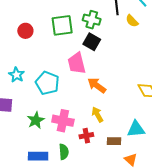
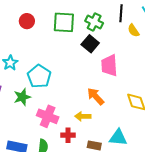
pink trapezoid: (77, 63) -> (109, 65), moved
orange arrow: (97, 85) -> (96, 96), moved
yellow arrow: (97, 114) -> (83, 116), turned -70
green star: (36, 120) -> (22, 97), moved

